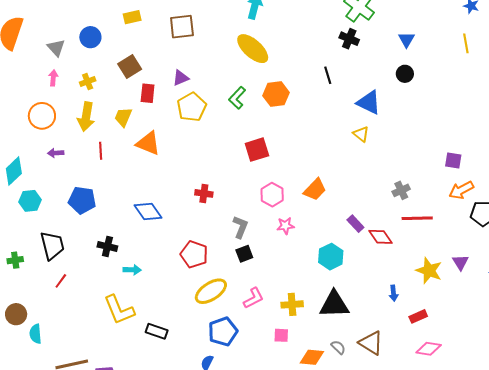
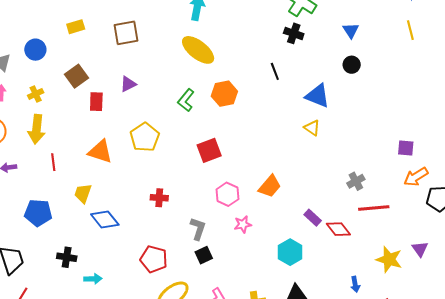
yellow pentagon: (192, 107) -> (145, 137), moved
yellow trapezoid: (123, 117) -> (83, 193), moved

